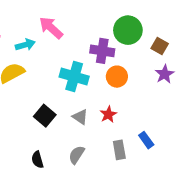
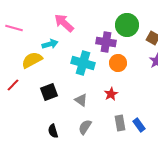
cyan arrow: (25, 45) -> (50, 44), moved
black square: (45, 116) -> (49, 92), moved, turned 30
gray triangle: (80, 117) -> (81, 100), moved
blue rectangle: (146, 140) -> (139, 125), moved

